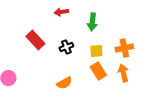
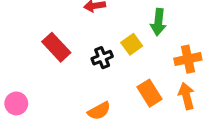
green arrow: (92, 22) -> (158, 22), moved
yellow square: (96, 51) -> (132, 44), moved, turned -32

